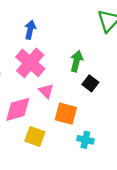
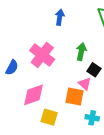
blue arrow: (30, 30) -> (60, 17), moved
pink triangle: (46, 91) -> (85, 84), moved

